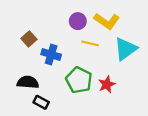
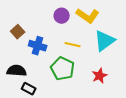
yellow line: (90, 43) -> (73, 45), moved
red star: (107, 84) -> (100, 76), moved

